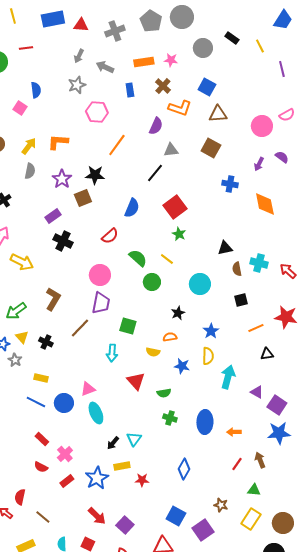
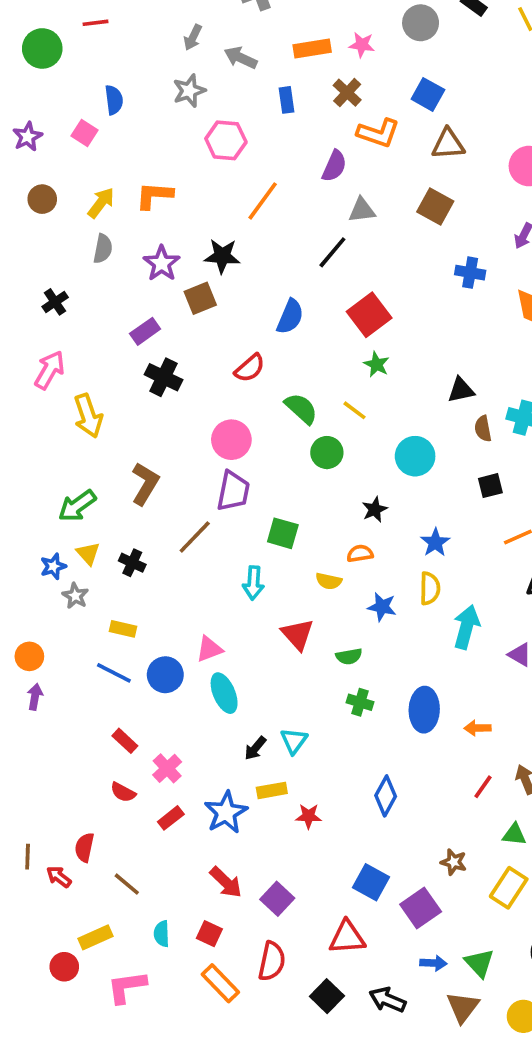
yellow arrow: (22, 262) -> (88, 416), turned 45

